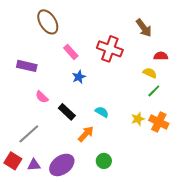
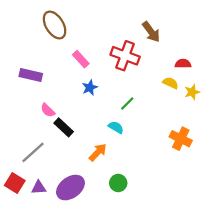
brown arrow: (144, 28) -> (151, 32), moved
green line: (154, 91) -> (127, 103), moved
black rectangle: (67, 112) -> (64, 127), moved
yellow star: (138, 119) -> (192, 92), moved

